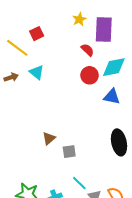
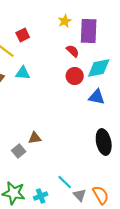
cyan triangle: (37, 72) -> (23, 73), turned -35
brown triangle: (49, 138) -> (35, 138), turned 32
gray square: (69, 152) -> (19, 151), moved, turned -32

